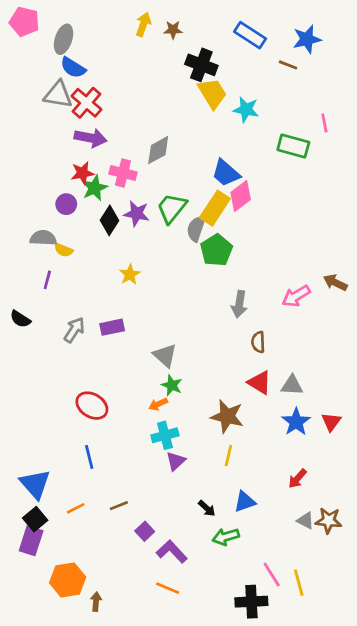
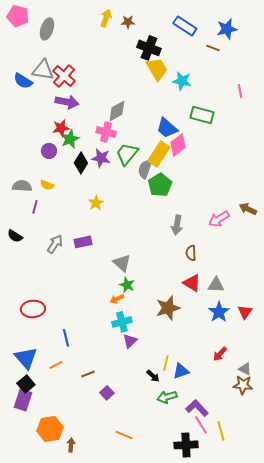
blue semicircle: (73, 68) -> (23, 81), moved
green rectangle: (293, 146) -> (202, 115), moved
pink cross: (123, 173) -> (106, 132), moved
gray semicircle: (43, 238) -> (22, 186), moved
red ellipse: (92, 406) -> (33, 309), moved, turned -35
brown star: (227, 416) -> (168, 308), turned -30
yellow line: (228, 456) -> (166, 363), moved
orange line: (76, 508) -> (56, 365), moved
gray triangle: (306, 520) -> (245, 369), moved
purple L-shape: (172, 552) -> (197, 408), moved

